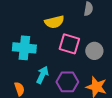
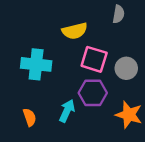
cyan arrow: (42, 75) -> (67, 111), moved
purple hexagon: (67, 82) -> (93, 93), moved

